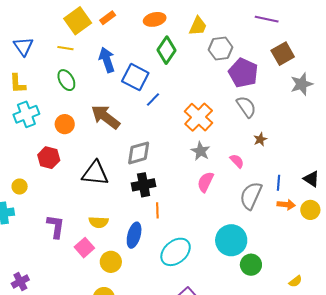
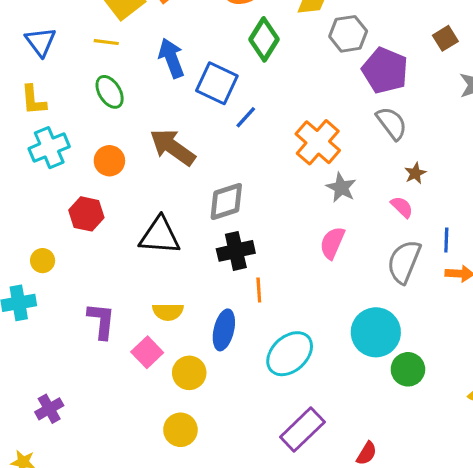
brown square: (283, 54) -> (445, 38), size x0.7
gray star: (201, 151) -> (341, 188), moved
pink semicircle: (237, 161) -> (402, 207), moved

